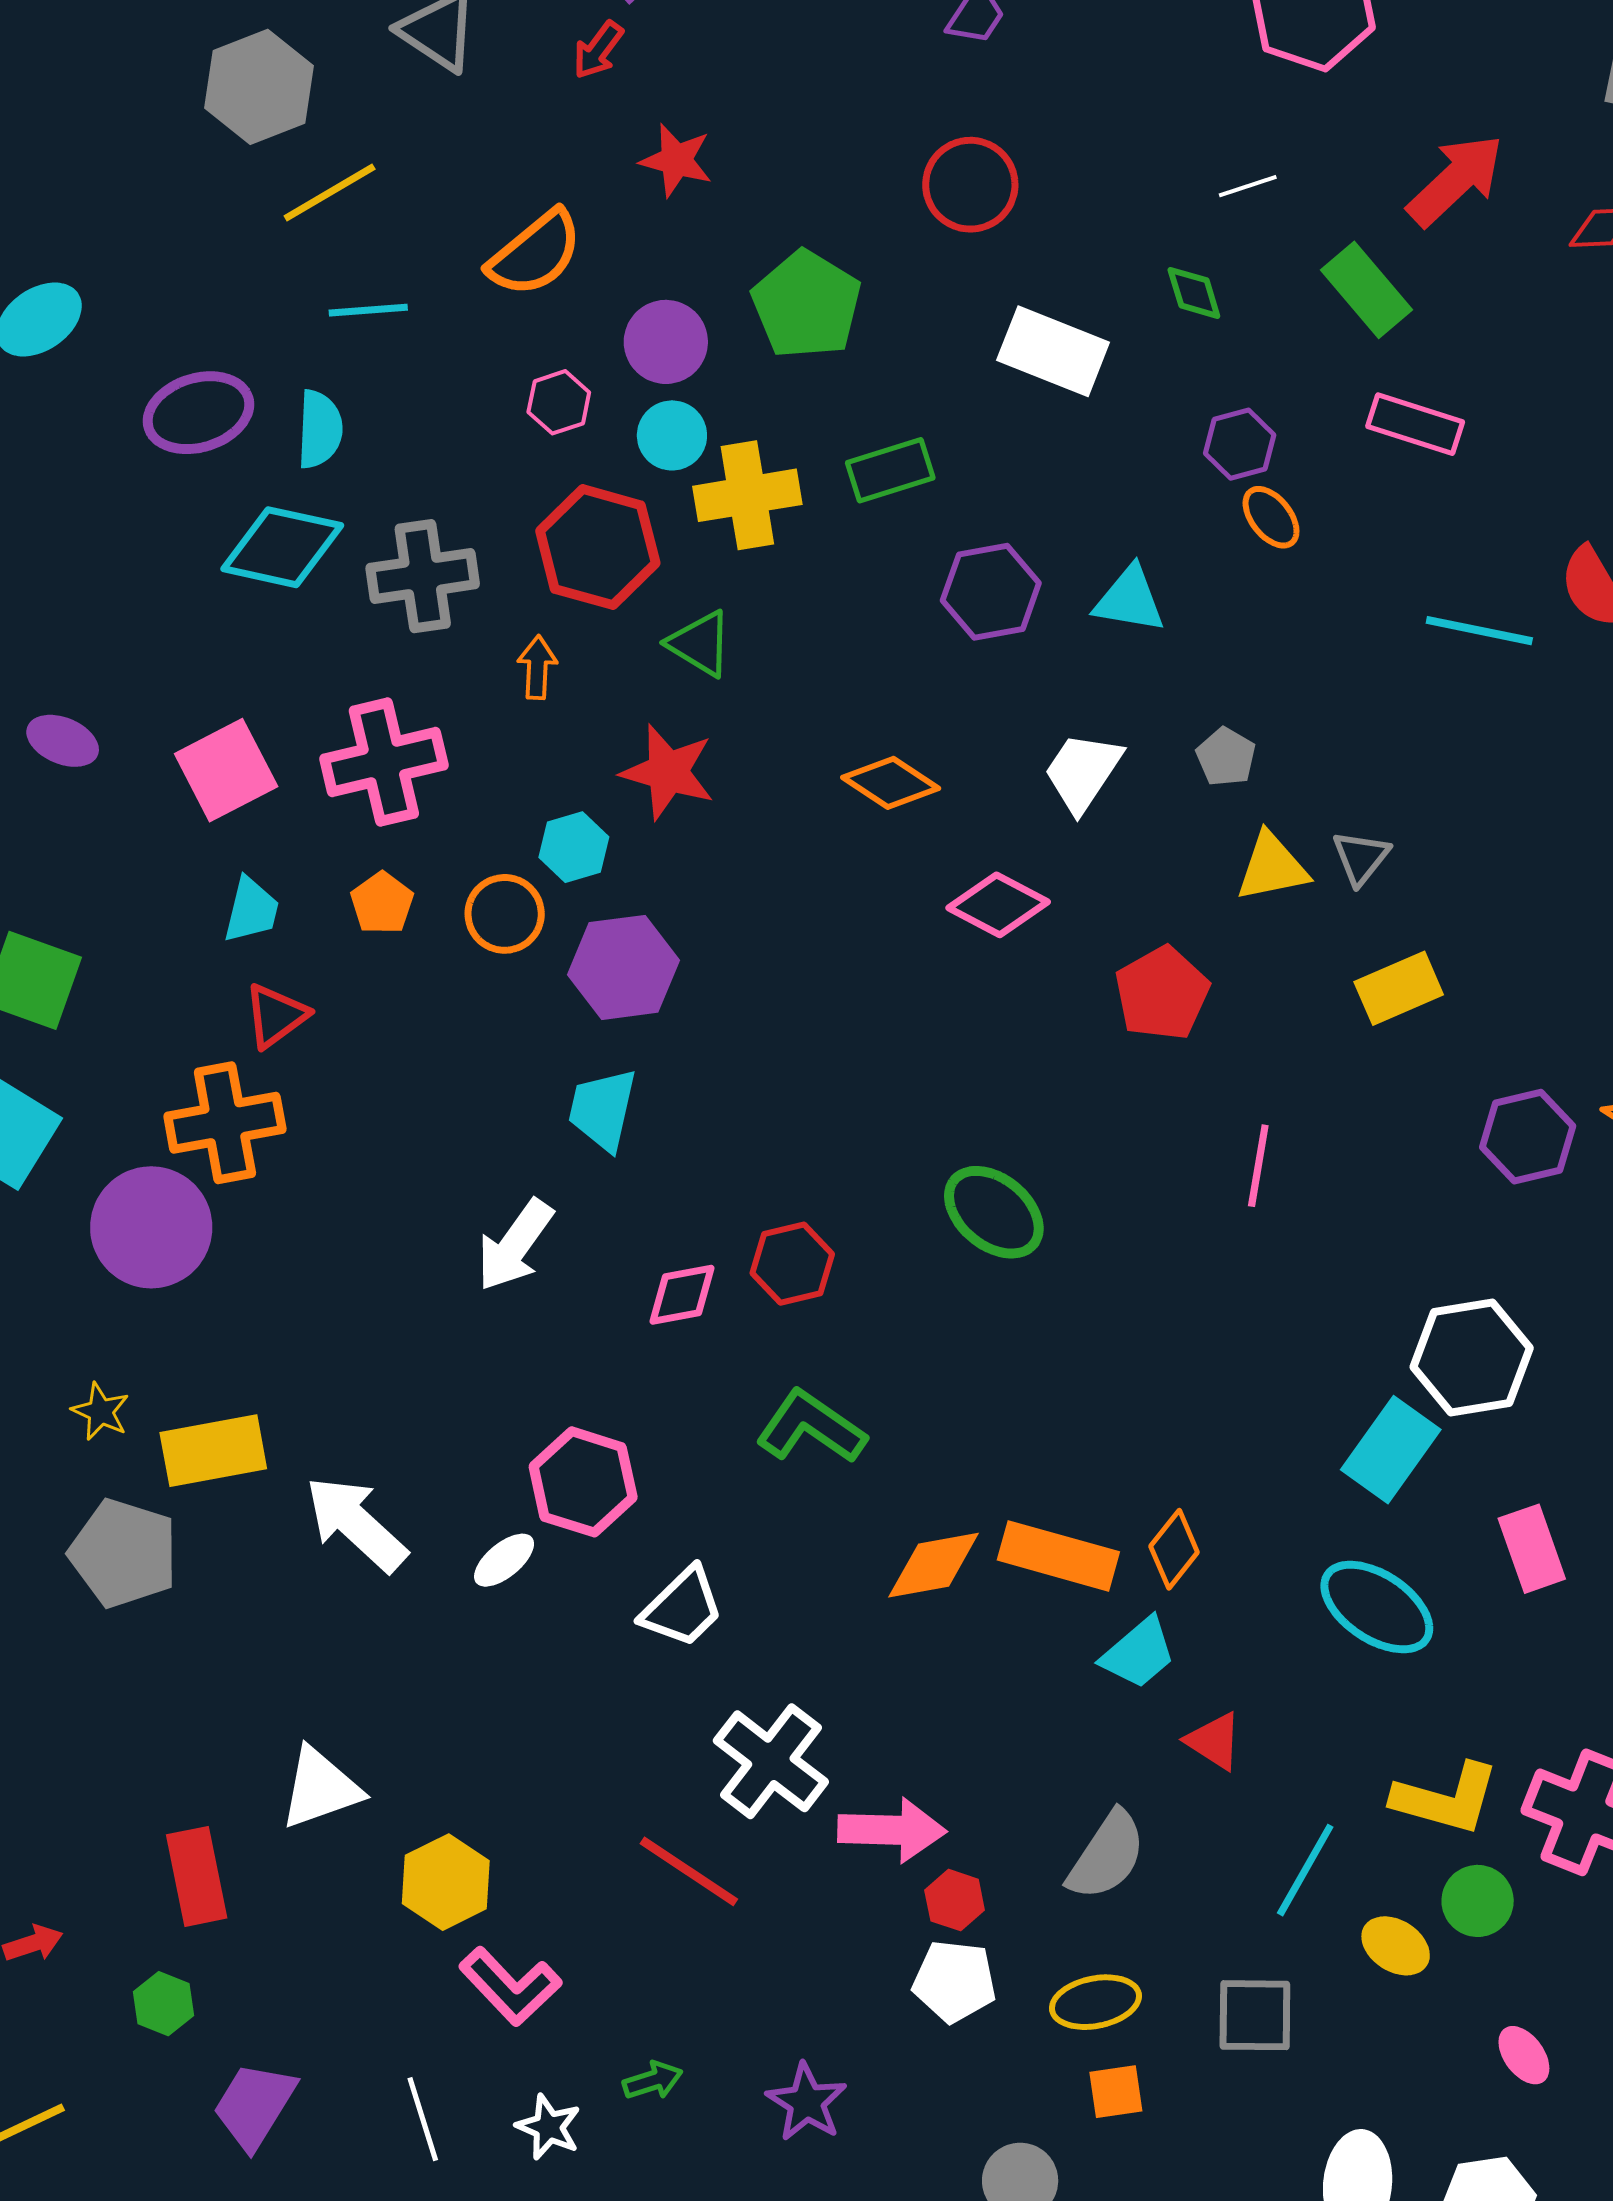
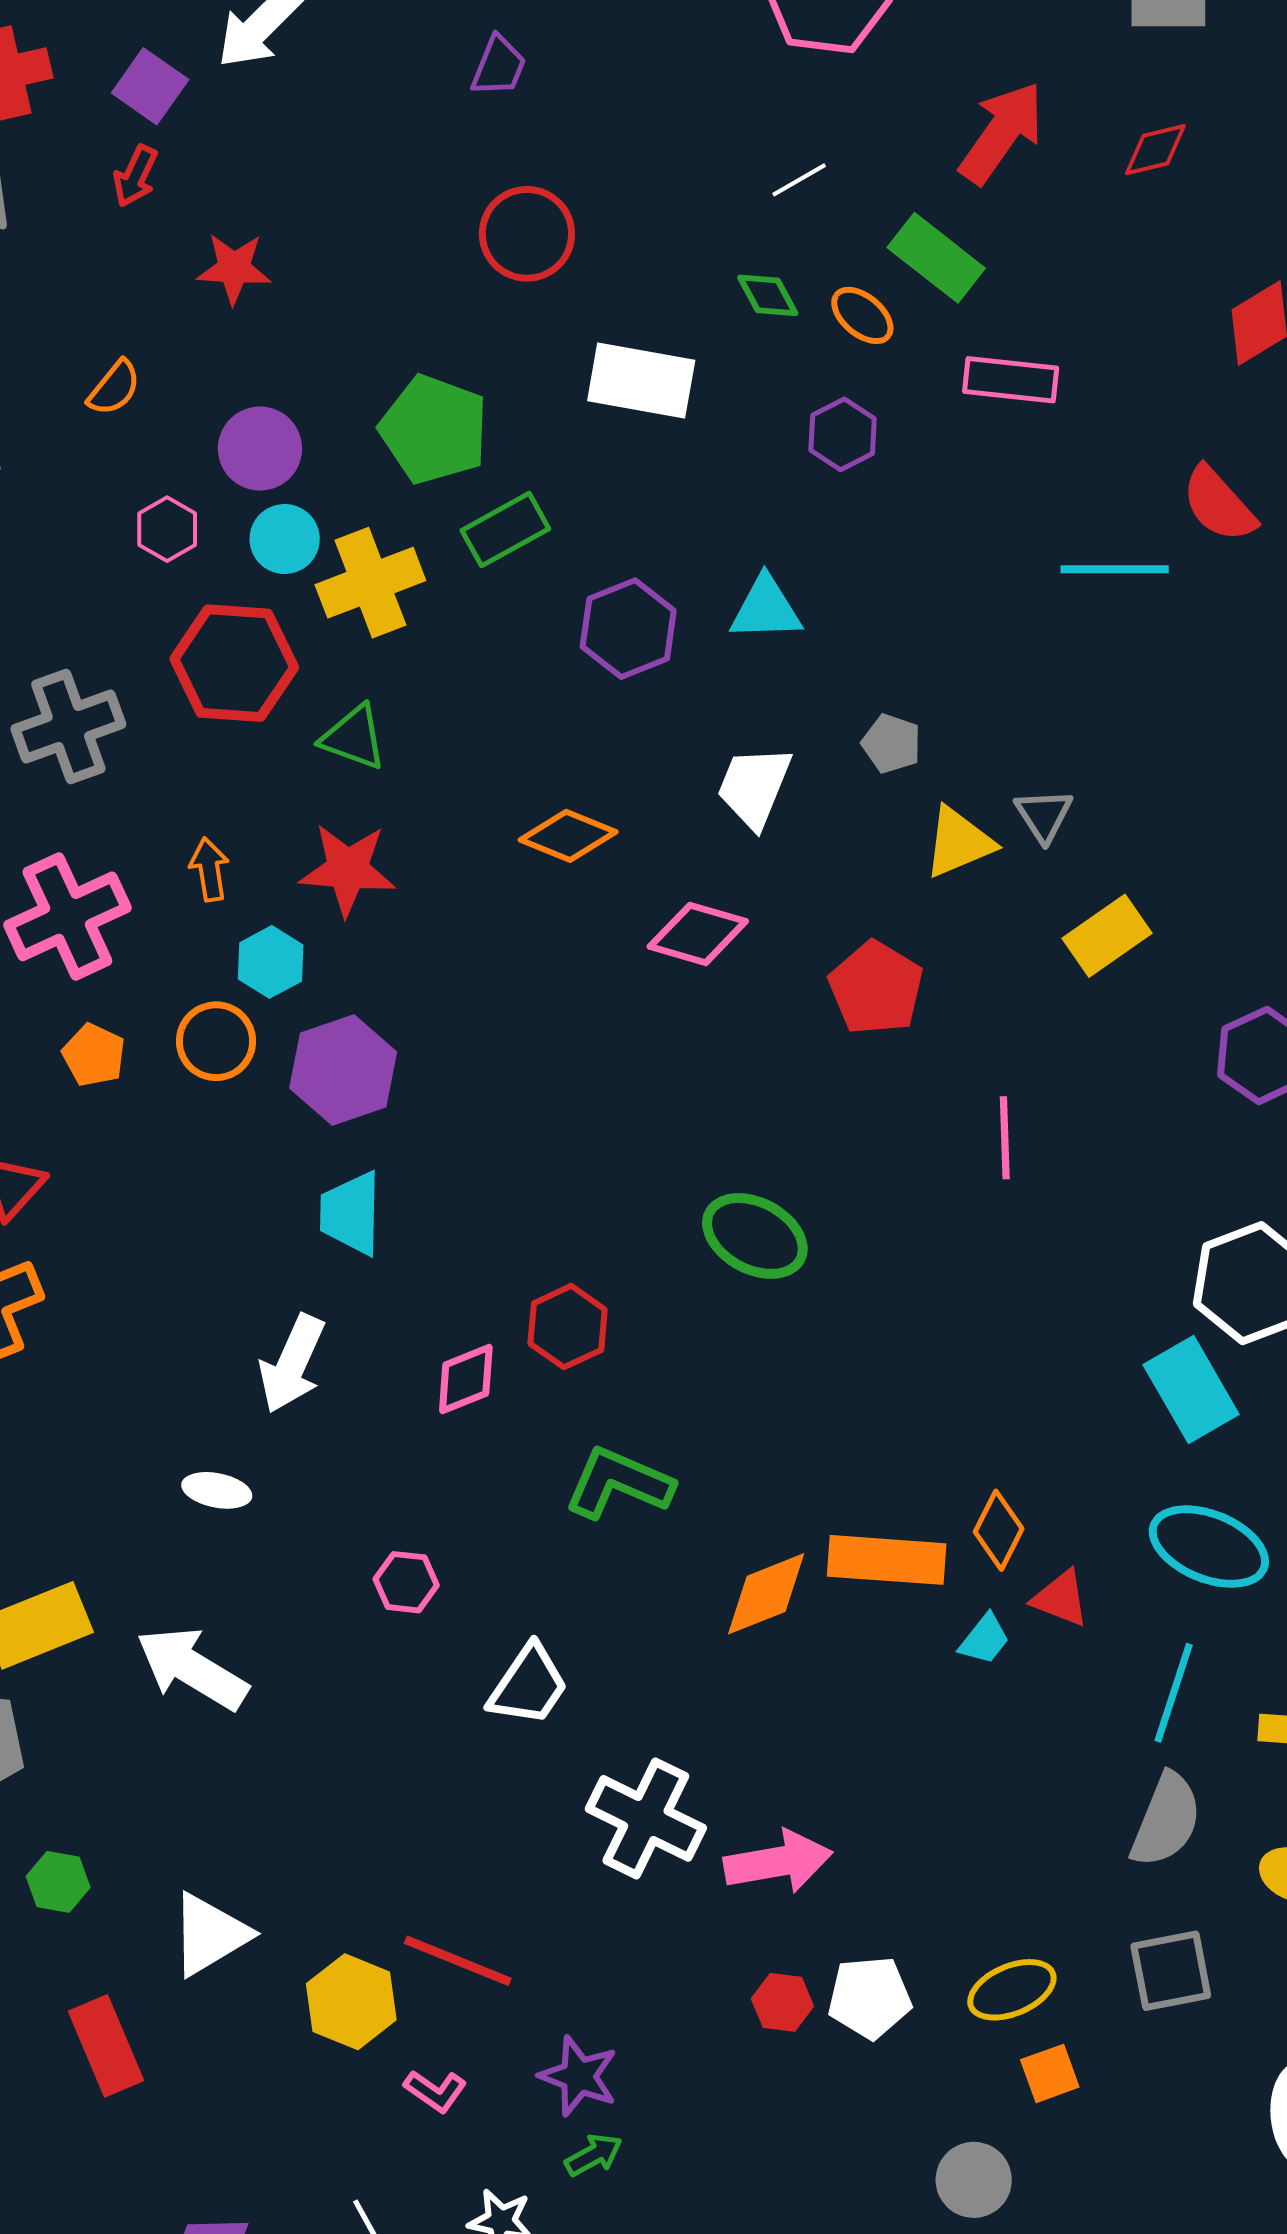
orange semicircle: (535, 254) -> (114, 388), size x0.6
green pentagon: (806, 305) -> (434, 429), moved
orange ellipse: (1271, 517) -> (862, 315), moved
orange arrow: (537, 667) -> (209, 869), moved
cyan rectangle: (1391, 1450) -> (1191, 1389), turned -54
pink hexagon: (583, 1482) -> (406, 1582), size x0.6
white ellipse: (504, 1560) -> (217, 1490), moved, turned 62
cyan trapezoid: (1138, 1653) -> (984, 1639), size x0.7
red triangle: (1214, 1741) -> (1061, 1598), moved
gray semicircle: (1107, 1856) -> (1166, 1820), moved
cyan line: (1305, 1870) -> (1174, 1693), moved
red line: (689, 1871) -> (458, 1961), moved
red hexagon: (955, 1900) -> (782, 2002), moved
pink L-shape: (510, 1986) -> (435, 2091), size x0.6
green hexagon: (164, 2004) -> (58, 1882), moved
purple star: (807, 2102) -> (579, 2076), moved

